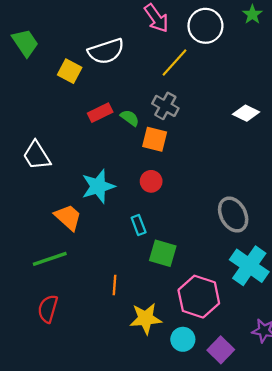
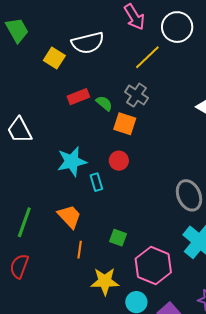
orange trapezoid: (68, 217) -> (69, 216), moved
cyan rectangle: (139, 225) -> (96, 182), moved
green square: (163, 253) -> (118, 238), moved, size x0.7
green line: (50, 259) -> (24, 222), turned -56

